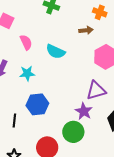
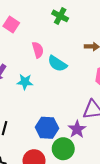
pink semicircle: (26, 42) -> (38, 50), moved
blue hexagon: (37, 104) -> (47, 128), moved

